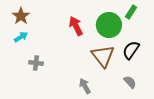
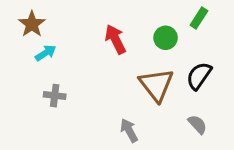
green circle: (109, 25) -> (166, 38), size x0.6
cyan arrow: (21, 37) -> (46, 53), moved

